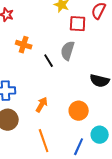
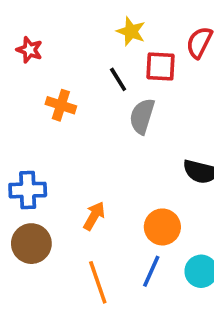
black line: (49, 61) -> (118, 79), moved
blue line: (79, 147) -> (151, 271), moved

